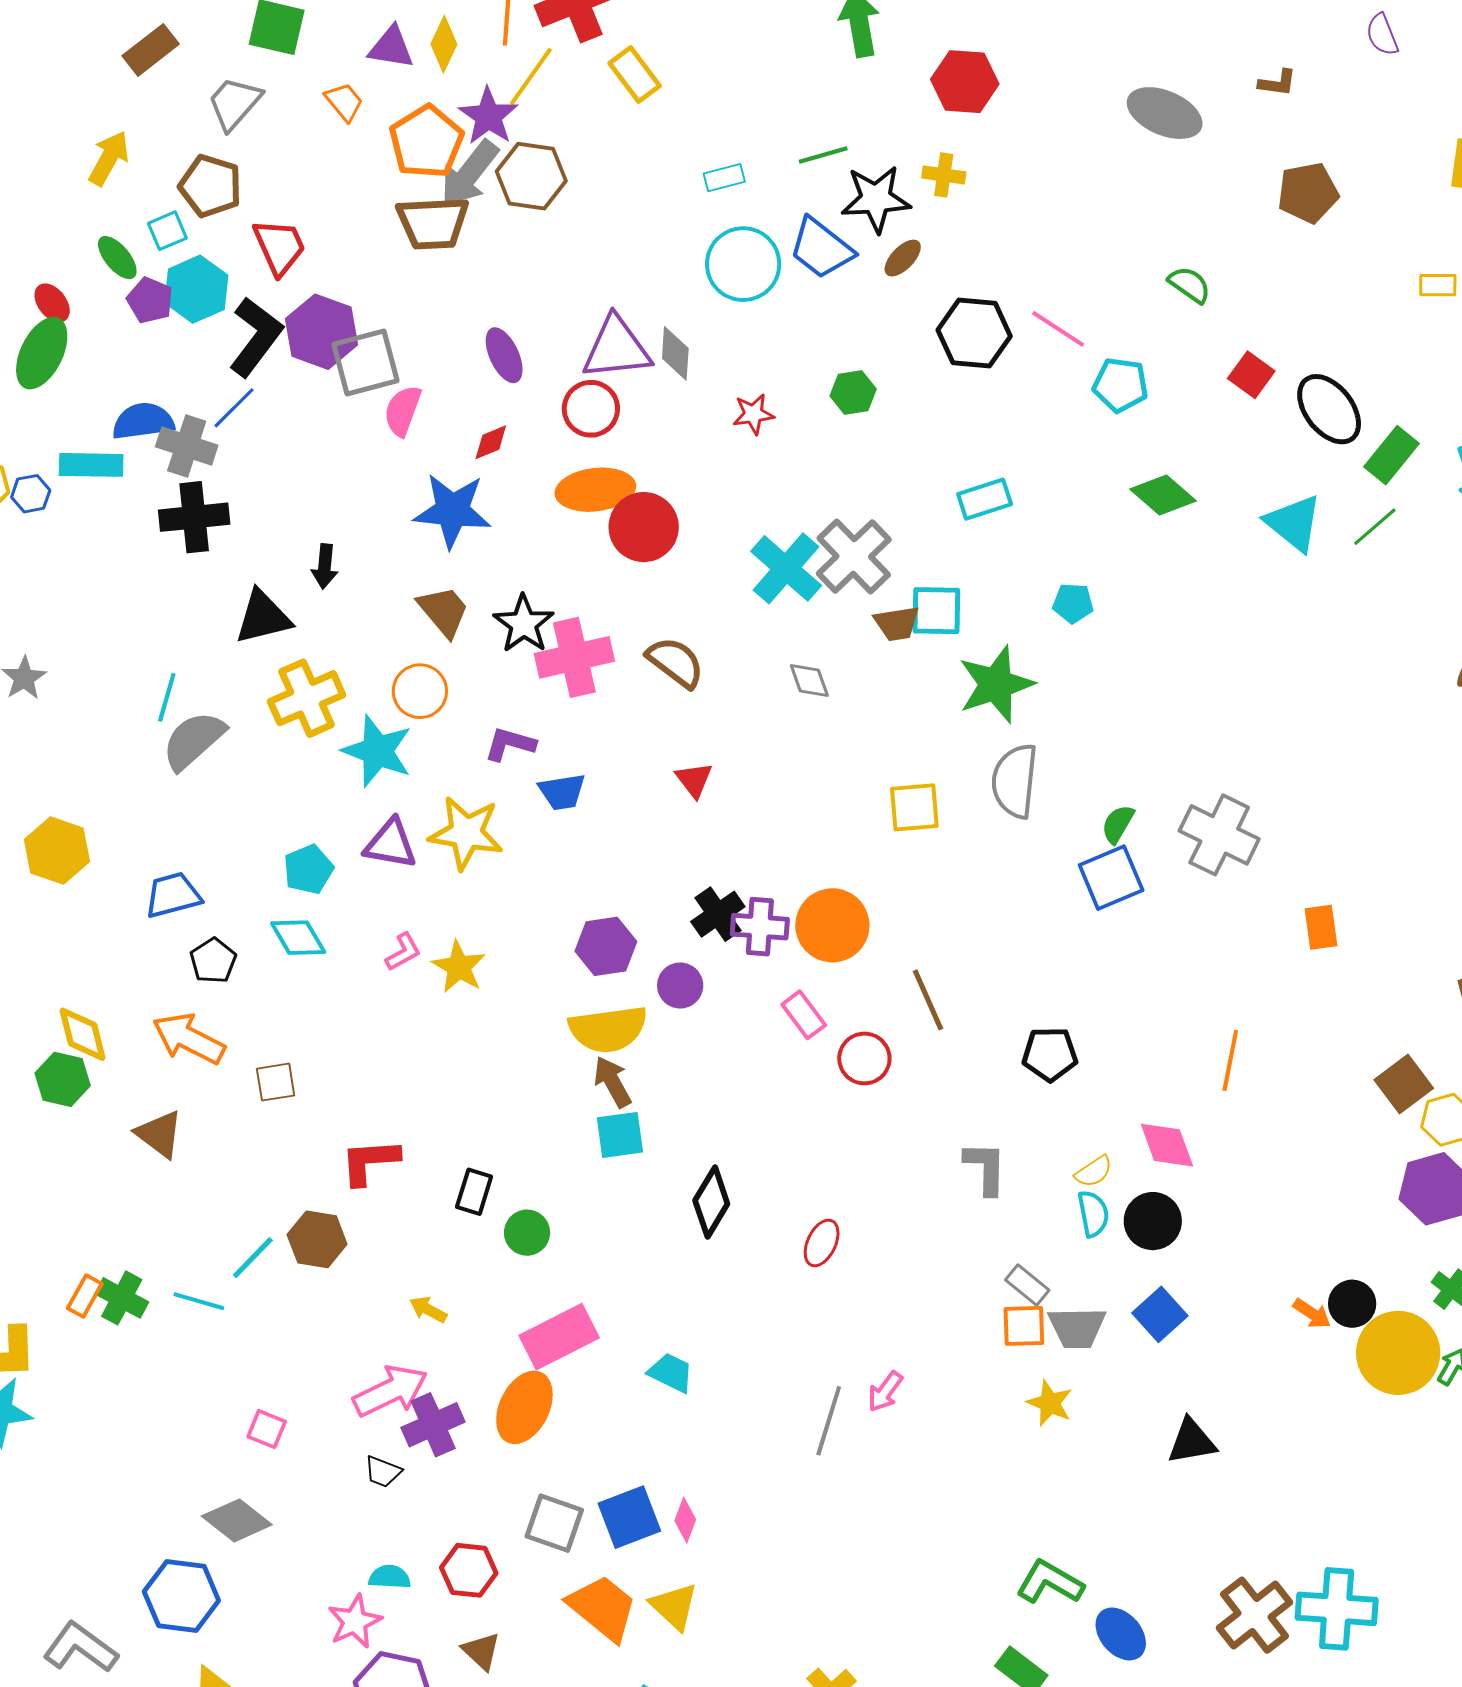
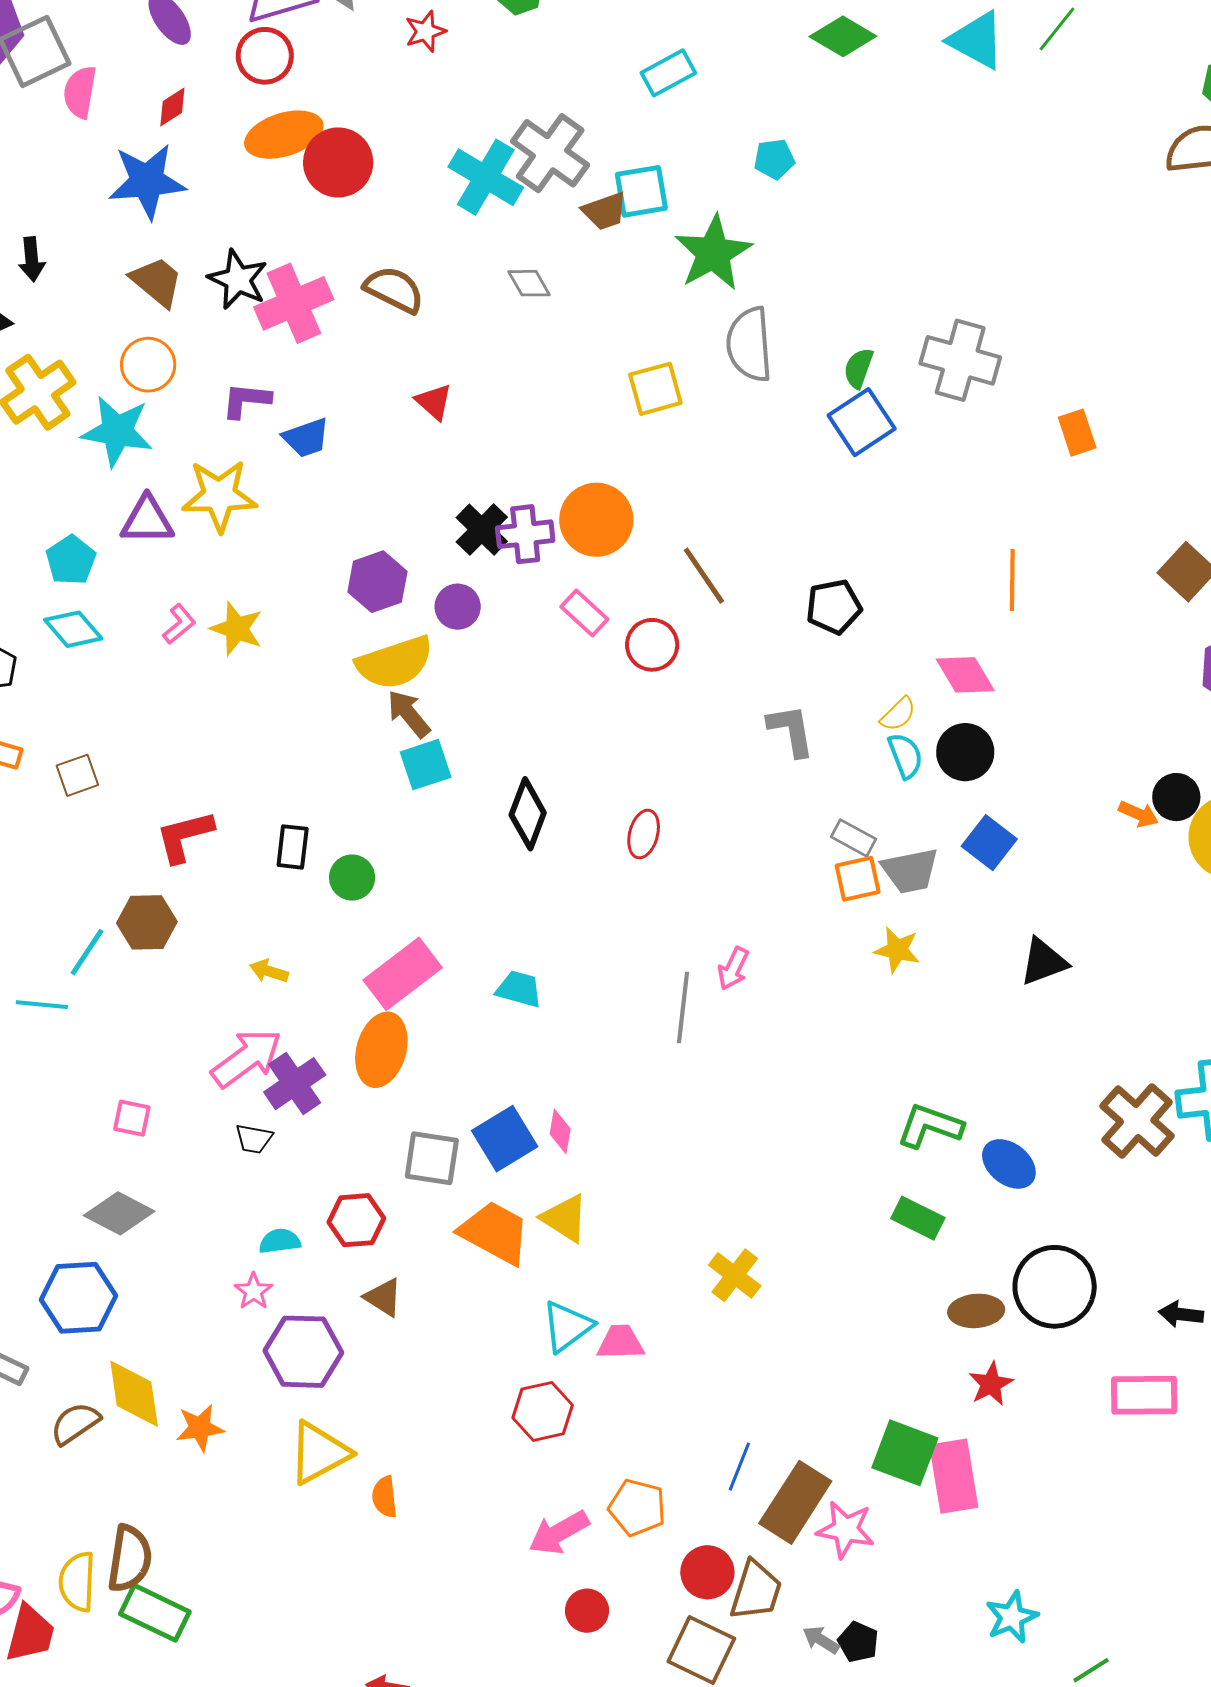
pink star: (355, 1622) -> (254, 1291), size x0.7

